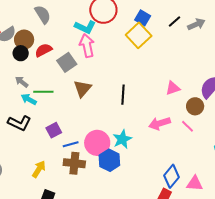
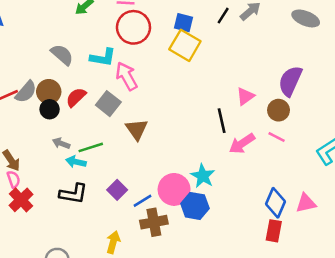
cyan L-shape: (85, 27) -> (103, 57), moved
black line: (123, 95) -> (222, 121), moved

